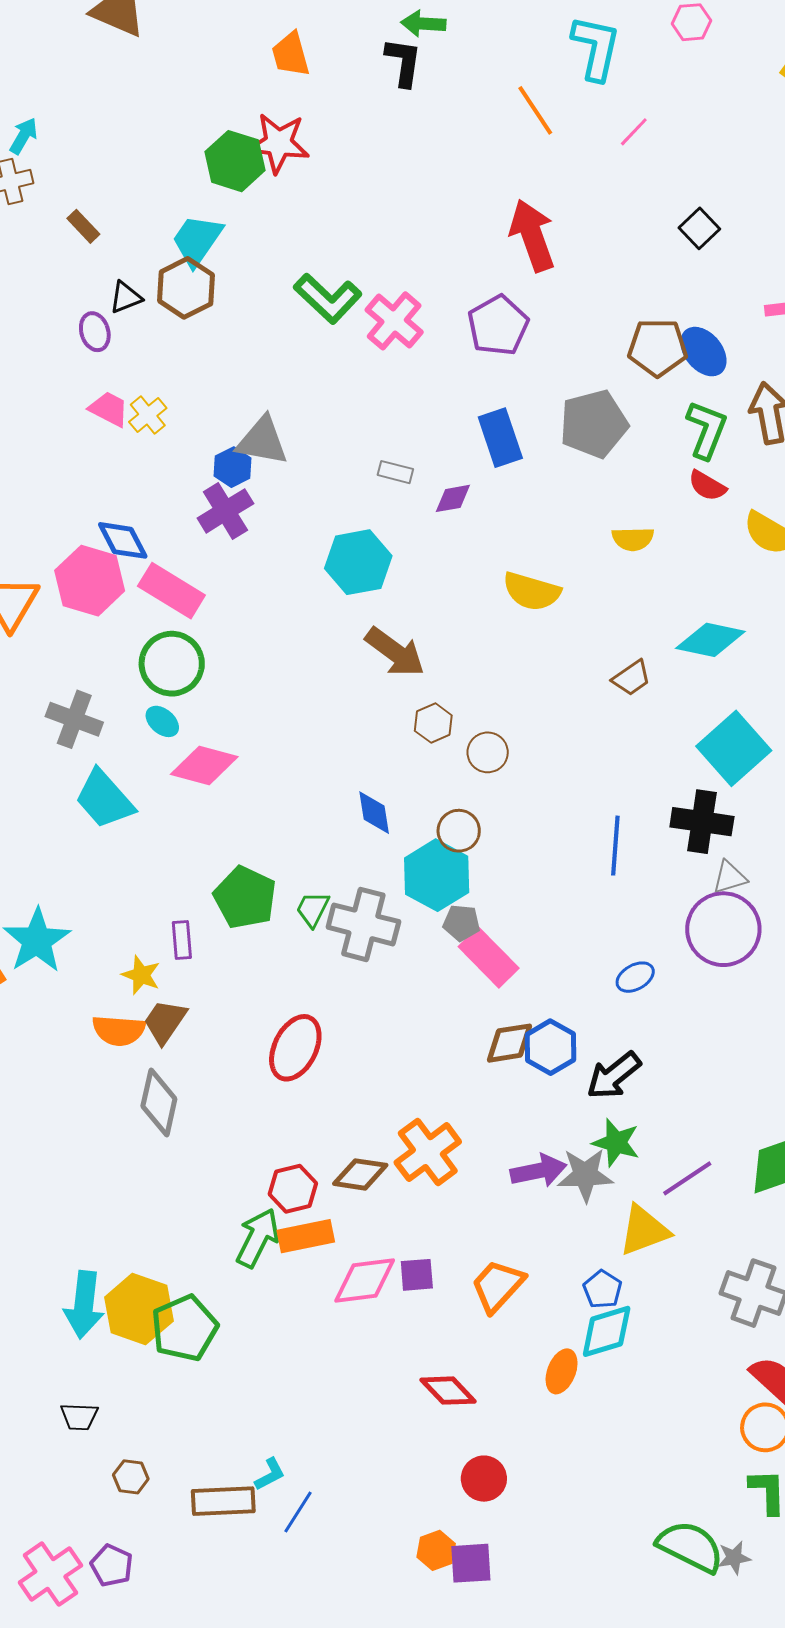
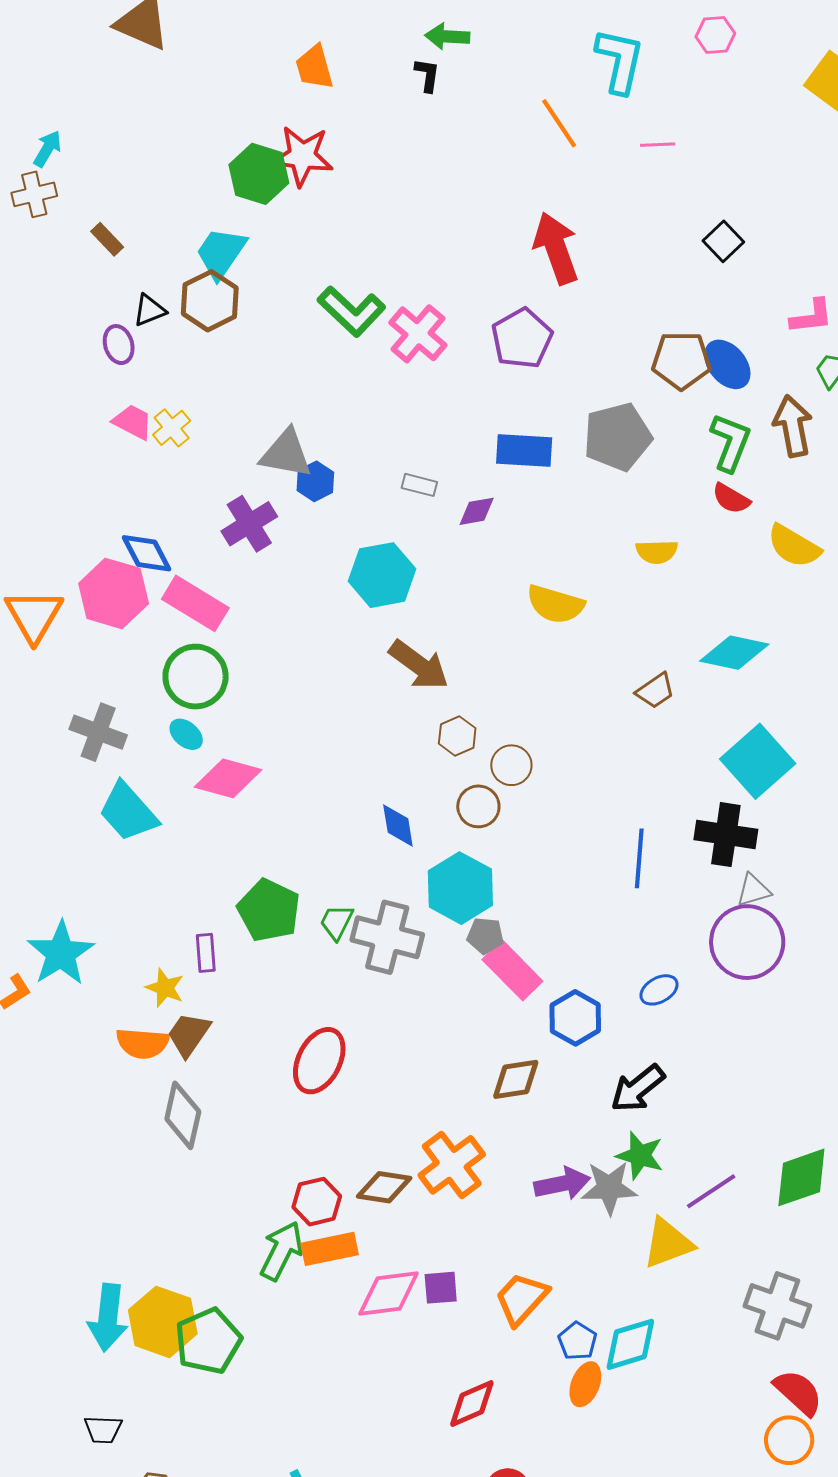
black L-shape: (403, 62) -> (427, 75), size x0.7
pink line: (634, 132) -> (658, 145), turned 44
blue rectangle: (500, 438) -> (524, 450), turned -68
blue hexagon: (233, 467) -> (315, 481), moved
brown circle: (459, 831) -> (478, 806), moved
brown diamond: (510, 1043) -> (516, 1079), moved
blue hexagon: (550, 1047) -> (575, 1018), moved
blue pentagon: (603, 1289) -> (577, 1341), moved
red diamond: (448, 1391) -> (472, 1403), turned -70

